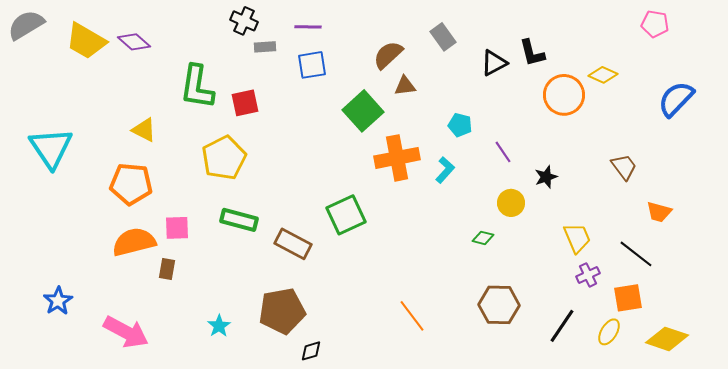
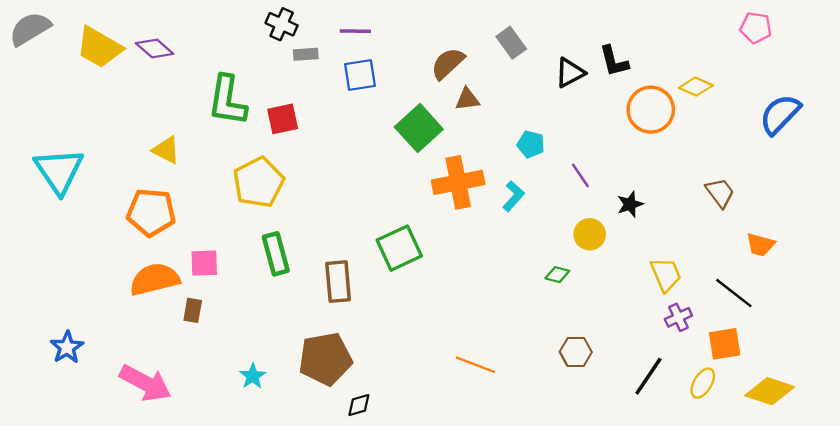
green rectangle: (239, 220) -> (276, 254), turned 60
brown rectangle: (293, 244) -> (338, 282), turned 57
brown hexagon: (499, 305) -> (576, 352), size x0.7
orange line: (412, 316) -> (475, 365), turned -32

